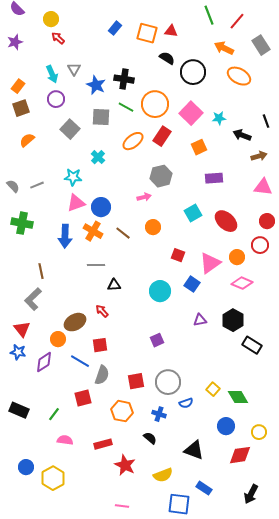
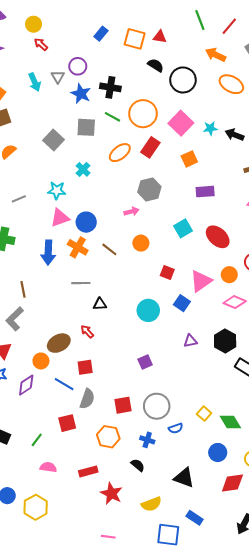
purple circle: (56, 99) -> (78, 66), moved
black arrow: (242, 135) -> (235, 135), moved

